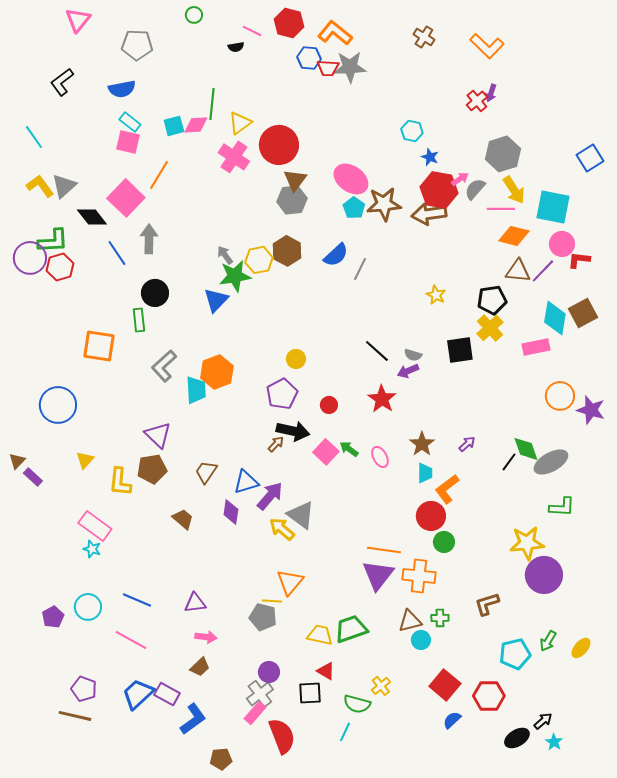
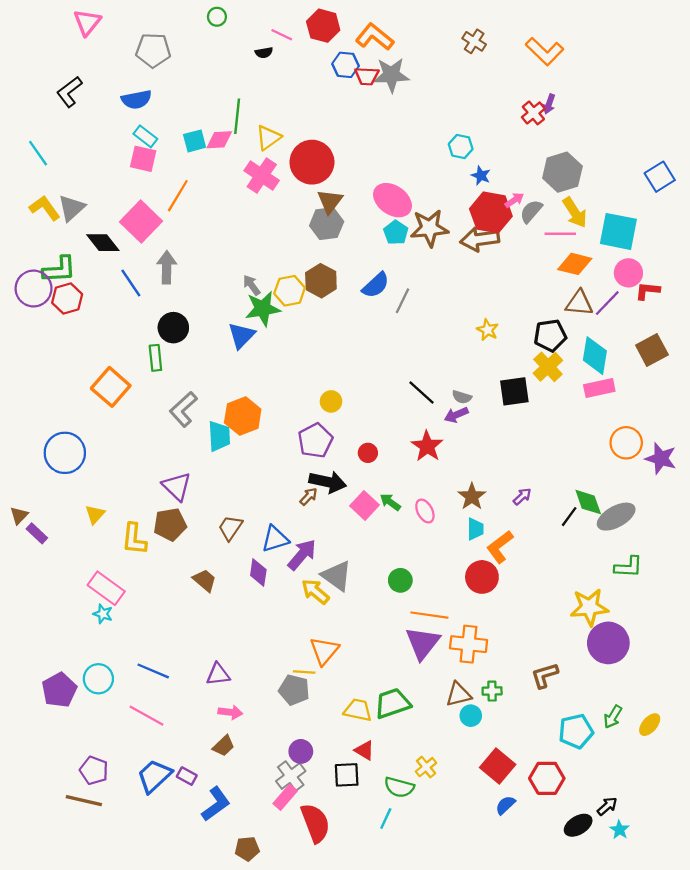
cyan diamond: (555, 318) -> (595, 356), moved
orange square: (99, 346) -> (111, 387), turned 32
green circle: (444, 542) -> (400, 580), moved
purple pentagon: (53, 617) -> (59, 690), size x1.4
purple rectangle: (167, 694) -> (187, 776), size x0.7

